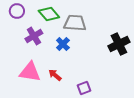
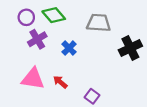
purple circle: (17, 11) -> (26, 17), moved
gray trapezoid: (75, 23) -> (99, 23), moved
purple square: (84, 88) -> (92, 96), turned -32

